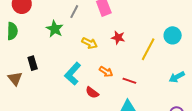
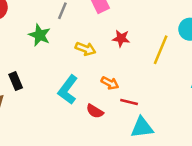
red line: (129, 81) -> (129, 102), moved

